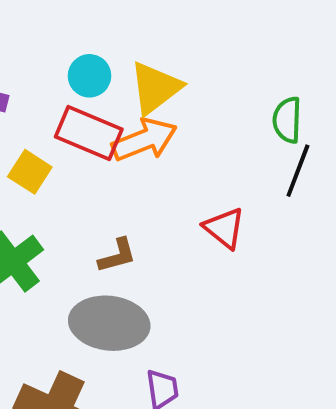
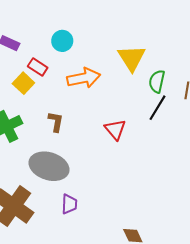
yellow triangle: (155, 88) -> (132, 58), moved, turned -36
red rectangle: (89, 133) -> (38, 67), moved, size x0.6
brown L-shape: (117, 256) -> (56, 122), moved, turned -75

